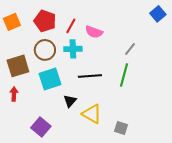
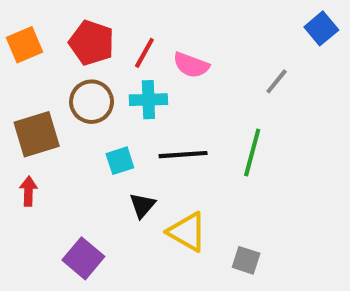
gray line: (130, 49) -> (277, 81), moved
cyan square: (50, 79) -> (120, 161), moved, size x0.6

